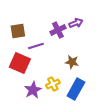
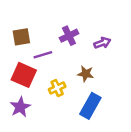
purple arrow: (76, 23) -> (102, 43), moved
yellow cross: (53, 84) -> (57, 88), moved
purple star: (33, 90) -> (20, 107), moved

